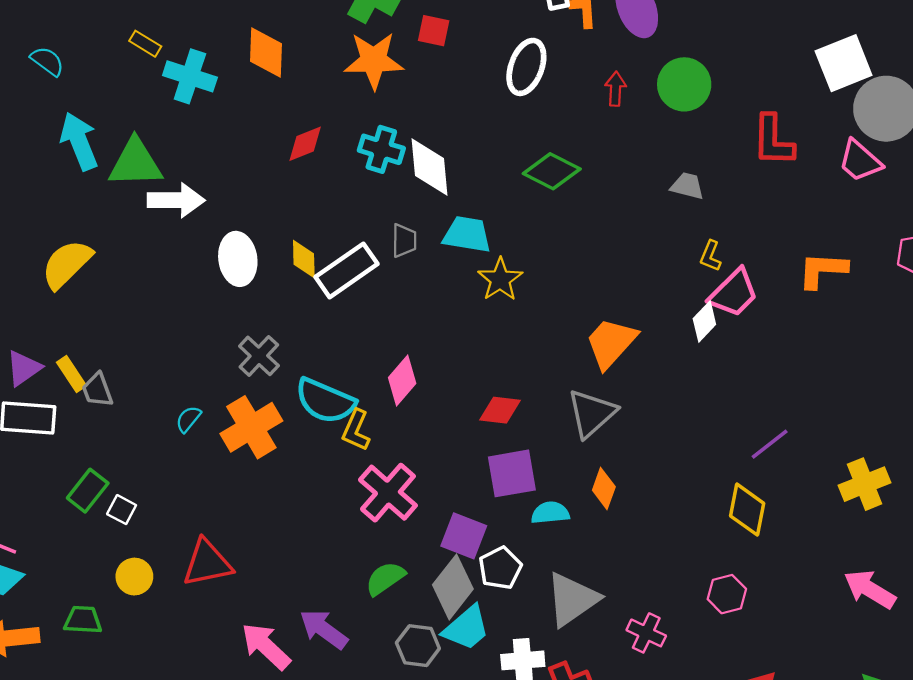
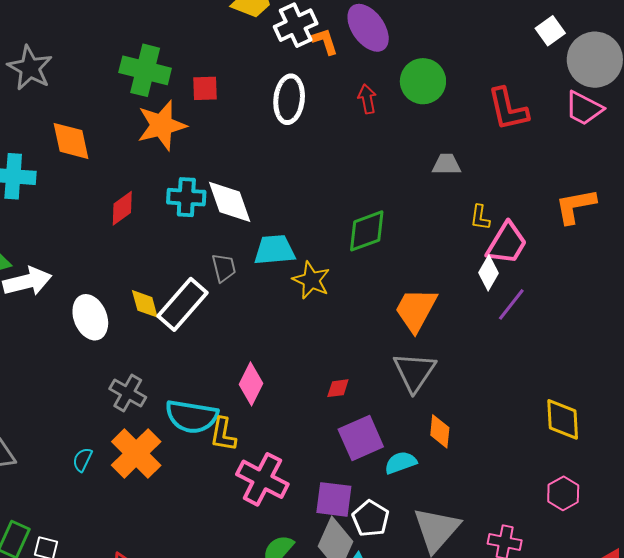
white square: (844, 63) -> (550, 31), size x0.6
green diamond: (552, 171) -> (367, 231), moved, turned -33
red diamond: (500, 410) -> (338, 388), size x0.7
purple line: (770, 444) -> (511, 304), moved

